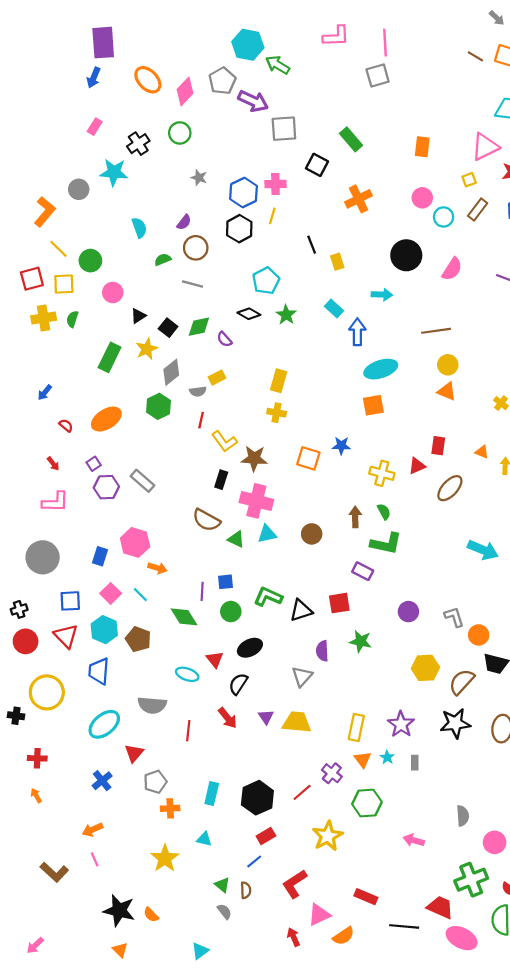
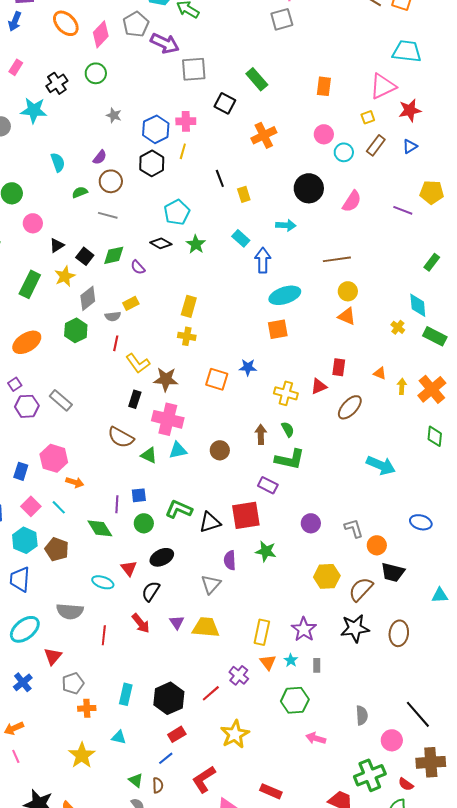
red square: (339, 603) -> (246, 515), size x1.4
green hexagon: (367, 803) -> (295, 700), moved

